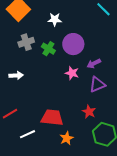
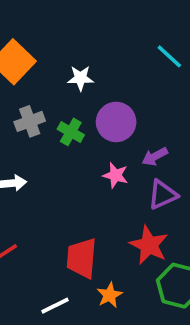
red star: (89, 112) -> (149, 245), size x1.5
red trapezoid: (52, 118) -> (82, 258), turned -90
white line: (27, 134) -> (55, 306), moved

